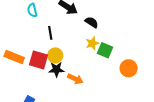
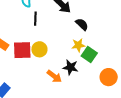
black line: (50, 33) -> (35, 19), moved
red square: (39, 60) -> (22, 50), turned -30
black star: (56, 69) -> (71, 67), moved

